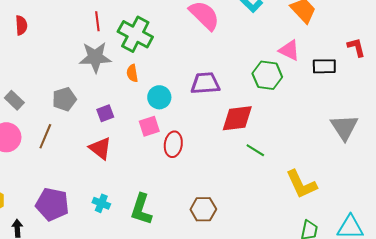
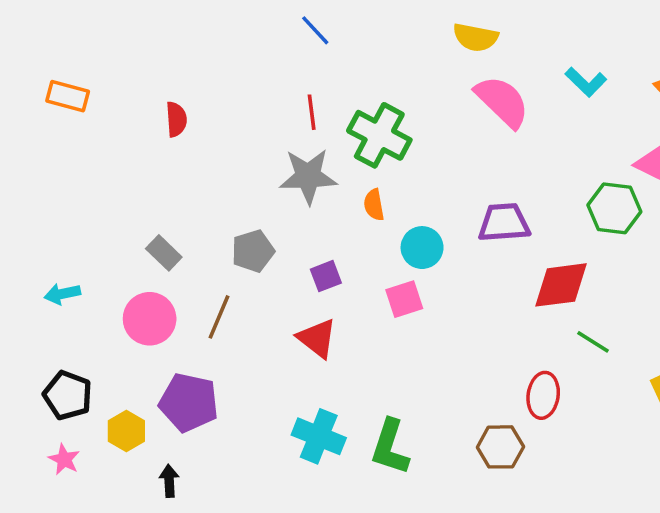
red ellipse: (173, 144) -> (543, 395), moved
cyan cross: (101, 203) -> (319, 436), size x1.6
purple pentagon: (52, 204) -> (189, 402), moved

